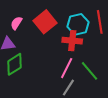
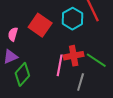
red cross: (72, 41) -> (74, 56), moved
pink line: (67, 68) -> (60, 65), moved

